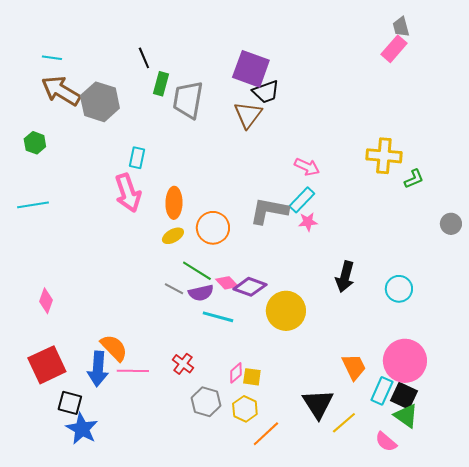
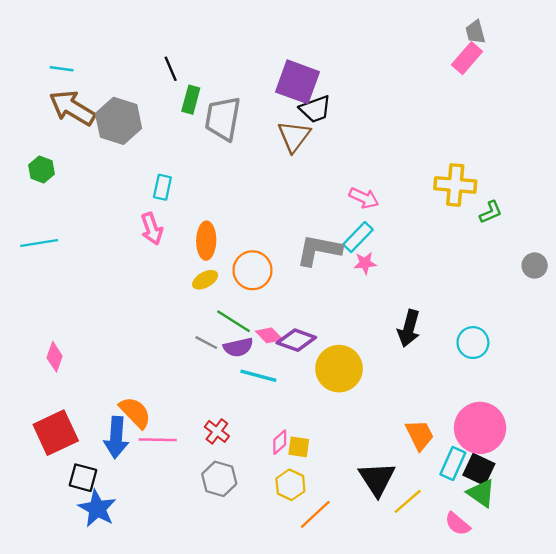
pink arrow: (128, 193) -> (152, 229), size x0.7
gray hexagon: (206, 402) -> (219, 479), moved

